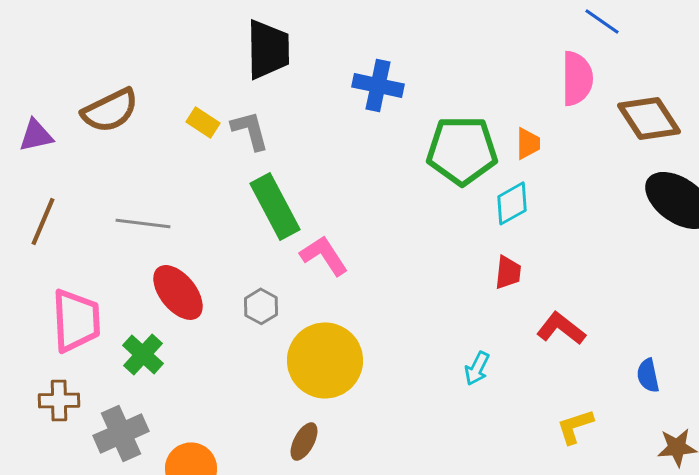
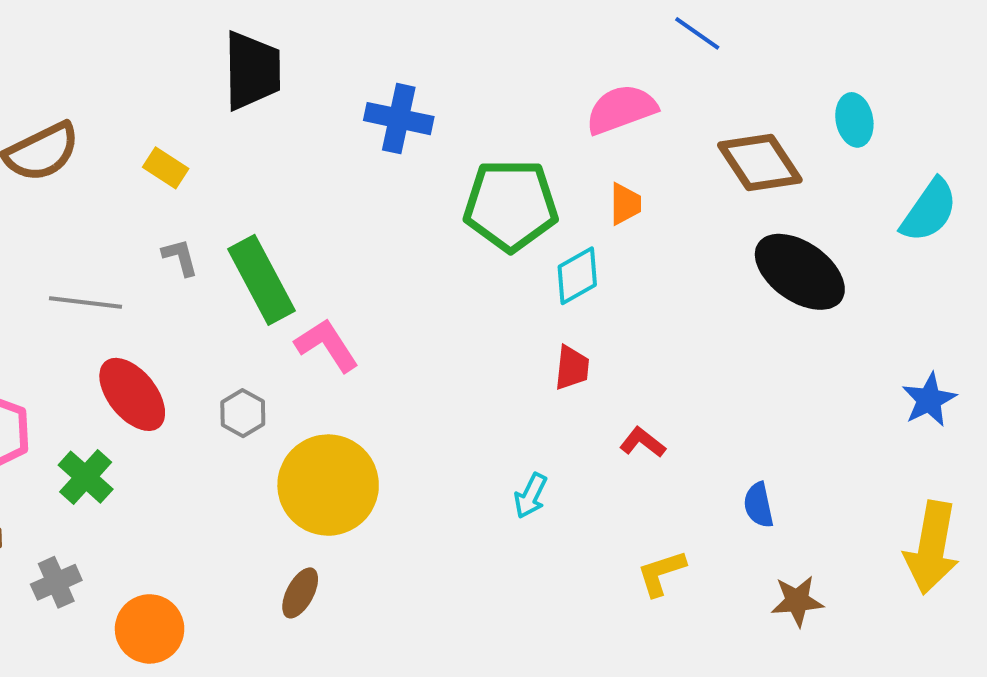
pink semicircle: (577, 78) -> (621, 109), moved, turned -110
gray L-shape: (250, 130) -> (180, 257), moved, size x0.7
orange trapezoid: (528, 143) -> (625, 204), moved
red L-shape: (561, 328) -> (643, 442), size x0.7
gray cross: (121, 433) -> (56, 582), size x0.7

